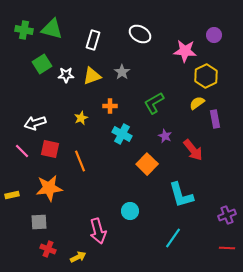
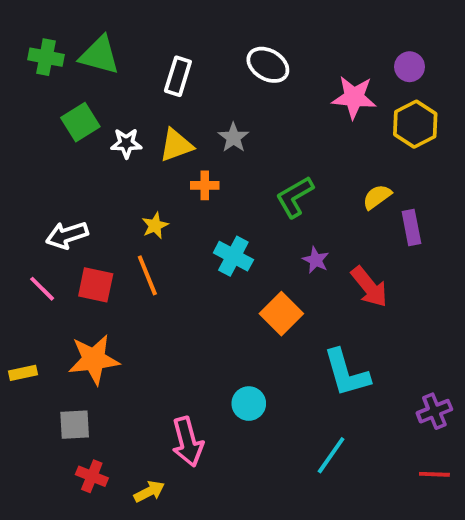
yellow hexagon: (206, 76) -> (415, 124), moved
orange cross: (110, 106) -> (205, 185), moved
orange line: (80, 161) -> (147, 275), moved

